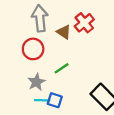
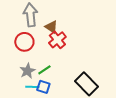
red cross: (84, 23) -> (57, 40), moved
green line: (62, 68) -> (44, 70), moved

